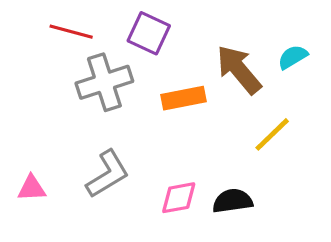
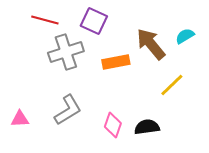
pink diamond: (179, 198) -> (113, 125), turned -60

